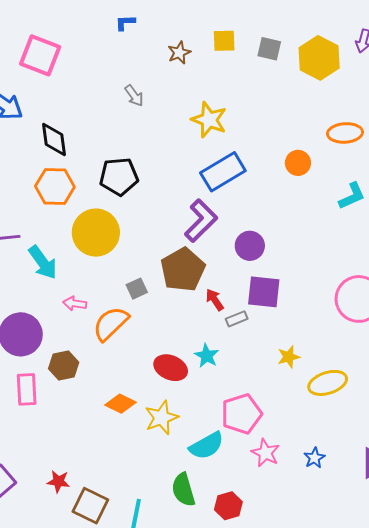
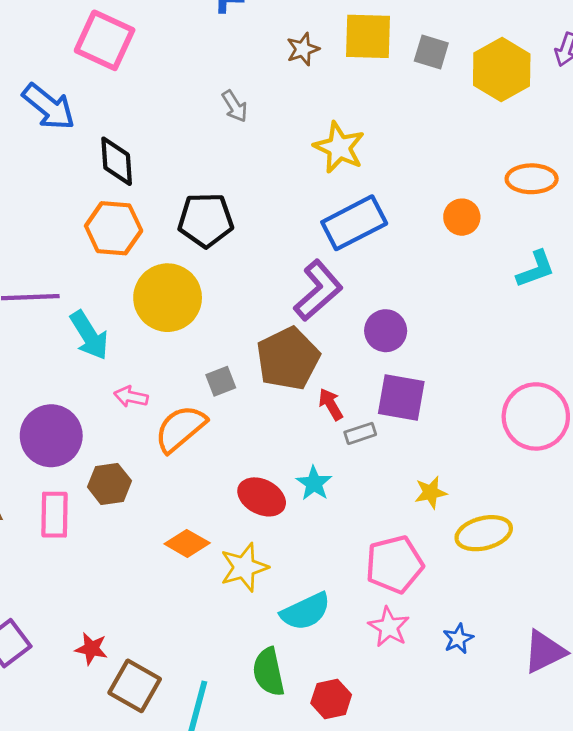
yellow square: (224, 41) -> (368, 36), size x1.5
pink pentagon: (242, 414) -> (394, 564), moved

